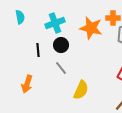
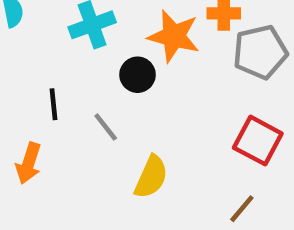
black circle: (61, 45) -> (138, 75), moved
black line: (38, 50) -> (54, 104), moved

